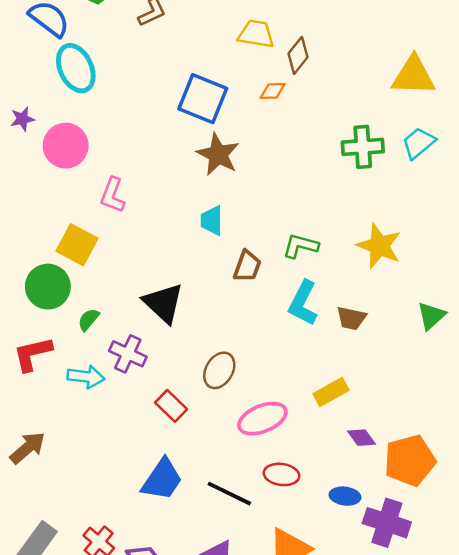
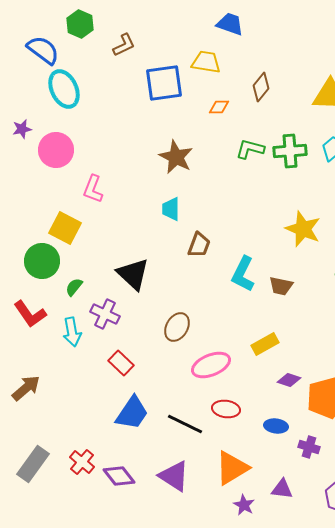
brown diamond: (298, 55) -> (261, 87), moved
blue square: (203, 99) -> (164, 83), moved, turned -30
green L-shape: (301, 246) -> (250, 149), moved
red L-shape: (33, 354) -> (30, 314), turned -112
cyan arrow: (86, 377) -> (72, 332), turned 72
red rectangle: (171, 406) -> (121, 363), moved
purple diamond: (361, 438) -> (289, 380), turned -35
purple cross: (387, 523) -> (309, 447), size x0.6

